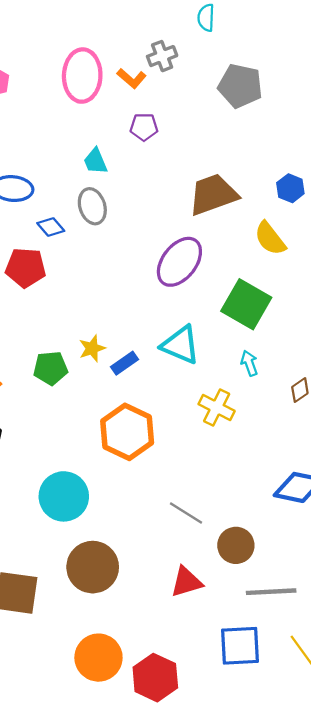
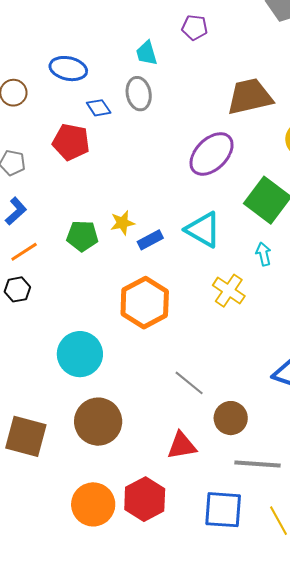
red hexagon: (155, 678) -> (145, 499), moved

